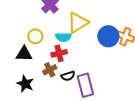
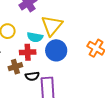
yellow triangle: (78, 23) -> (52, 26), turned -30
blue circle: (108, 36) -> (56, 50), moved

